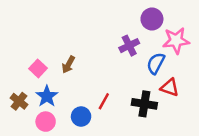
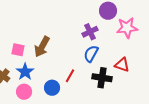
blue semicircle: (156, 63) -> (91, 54), moved
brown arrow: (68, 65) -> (42, 47), size x1.5
pink square: (38, 68) -> (18, 50), turned -32

